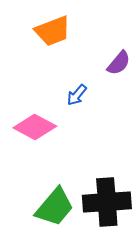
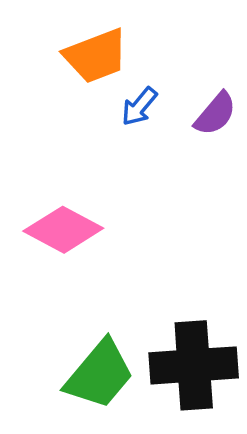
blue arrow: (77, 95) -> (139, 107), moved

